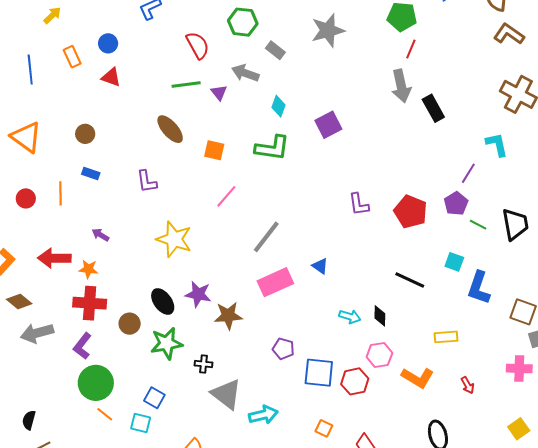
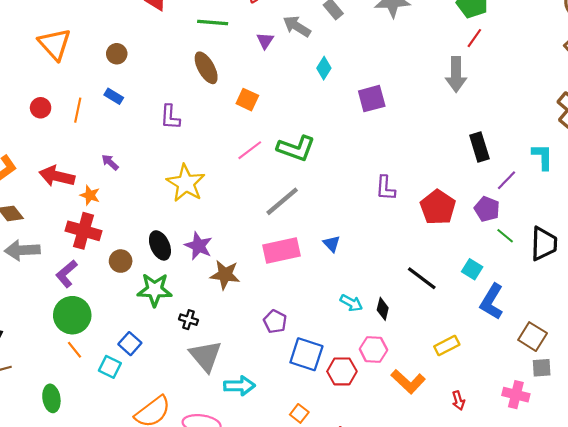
green line: (186, 84) -> (213, 23), moved
black rectangle: (433, 108) -> (479, 147), moved
green L-shape: (272, 148) -> (296, 148), moved
purple pentagon: (456, 204) -> (487, 209), turned -30
yellow rectangle: (446, 337) -> (447, 346), turned -35

